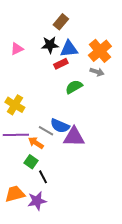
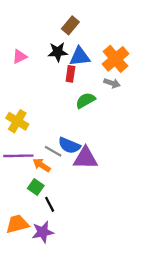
red rectangle: (61, 64) -> (70, 74), turned -56

